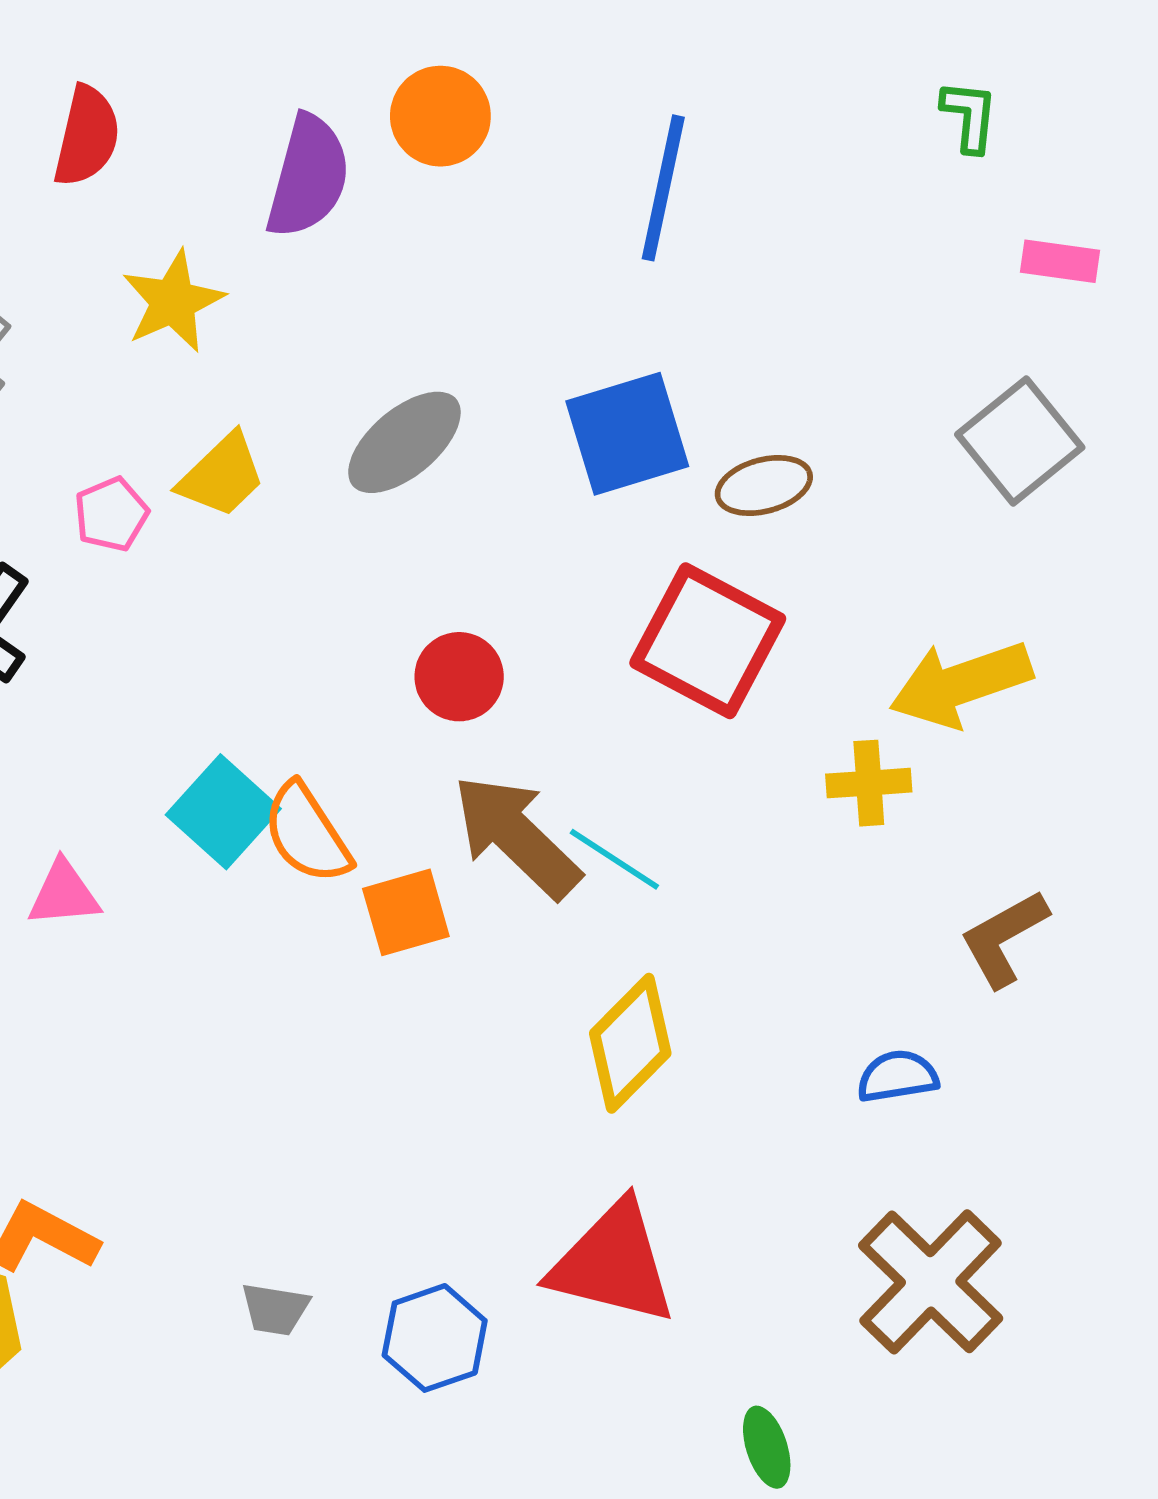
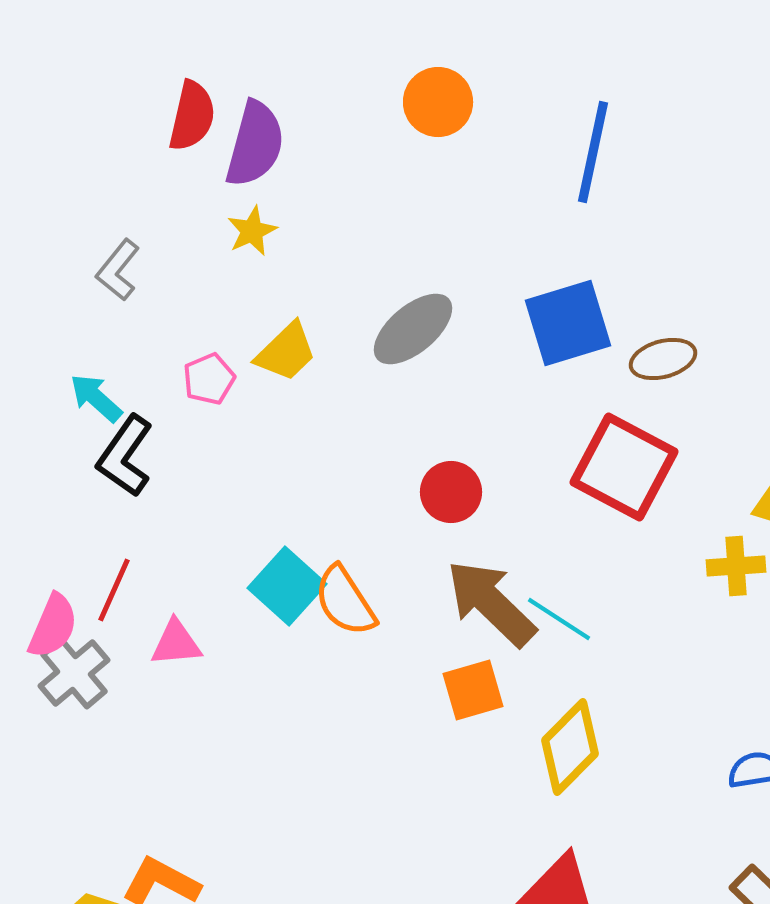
purple semicircle: (308, 176) -> (255, 144), moved
yellow star: (173, 302) -> (252, 231), size x0.7
orange square: (406, 912) -> (473, 690), moved

